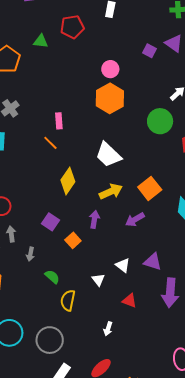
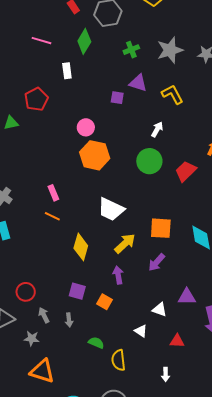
orange square: (150, 188) -> (161, 228), turned -30
gray arrow: (30, 254) -> (69, 320), moved

